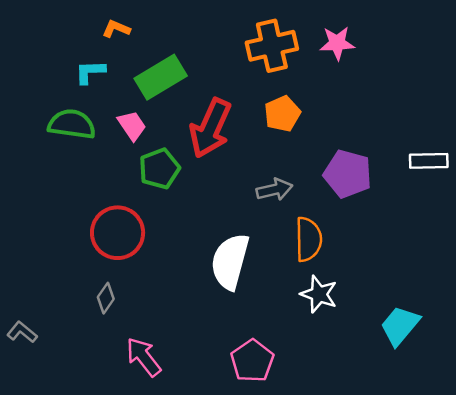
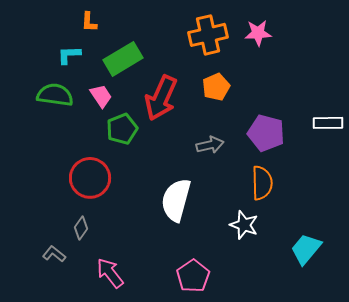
orange L-shape: (116, 29) -> (89, 22), turned -110
orange semicircle: (308, 239) -> (262, 183), moved
gray L-shape: (22, 332) -> (54, 254), moved

